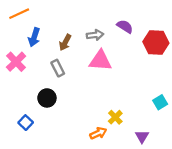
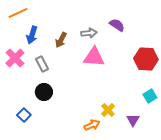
red hexagon: (156, 42) -> (146, 59), moved
gray rectangle: (58, 68) -> (42, 64), moved
purple triangle: (142, 136) -> (133, 120), moved

